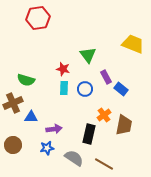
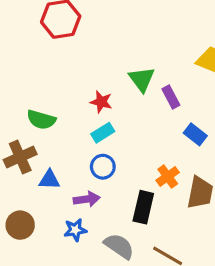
purple rectangle: (106, 77) -> (171, 97), moved
cyan rectangle: (64, 88) -> (103, 133), turned 56
blue circle: (85, 89) -> (103, 167), moved

